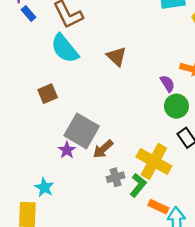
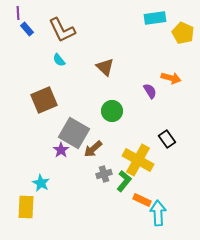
cyan semicircle: (65, 48) -> (59, 60), size x0.5
brown square: (48, 94) -> (44, 100), size x1.5
green circle: (176, 106) -> (112, 111), moved

